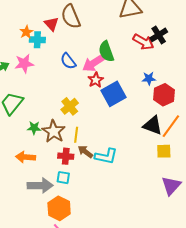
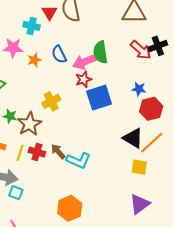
orange star: (26, 32) -> (34, 60), moved
yellow line: (76, 135) -> (20, 153), moved
cyan square: (63, 178) -> (16, 193), moved
orange hexagon: (59, 208) -> (70, 208), moved

